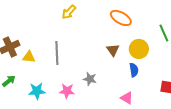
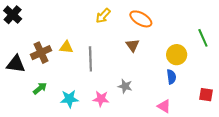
orange ellipse: (121, 18) -> (141, 19), moved
brown triangle: (113, 50) -> (132, 45), moved
yellow triangle: (29, 57) -> (66, 47), moved

